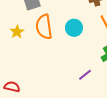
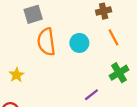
yellow star: (17, 32) -> (17, 75), moved

